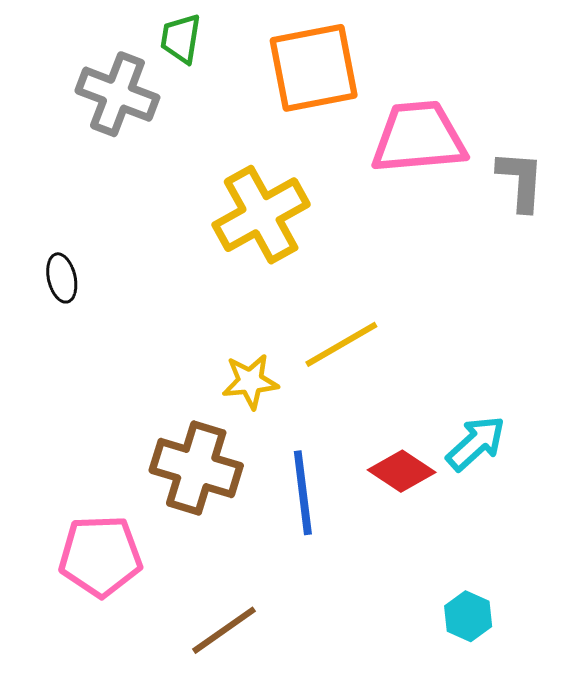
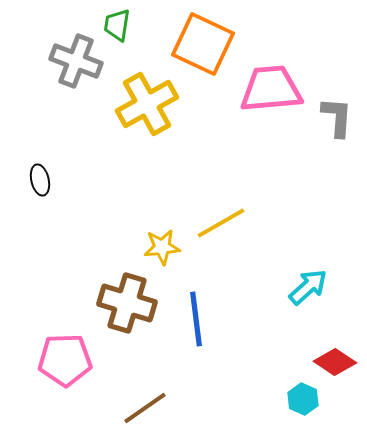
orange square: (314, 68) -> (203, 44), turned 36
yellow cross: (261, 215) -> (147, 104), moved
red diamond: (402, 471) -> (335, 362), moved

